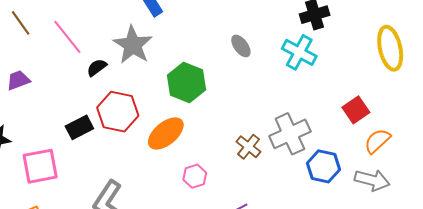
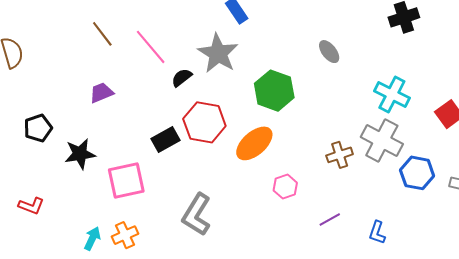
cyan cross: (299, 52) -> (392, 94), moved
gray cross: (290, 134) -> (382, 140), turned -36
brown cross: (248, 147) -> (340, 155), turned 35

